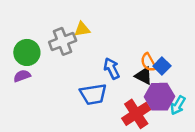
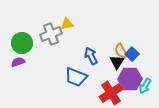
black triangle: (144, 76) -> (117, 62), turned 35
blue trapezoid: (93, 94) -> (76, 77), turned 30

